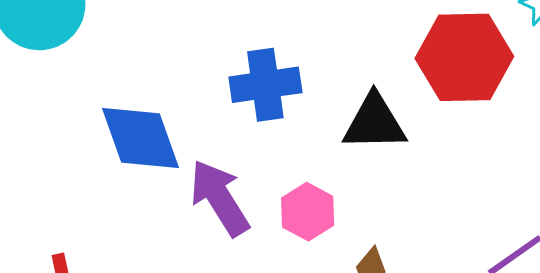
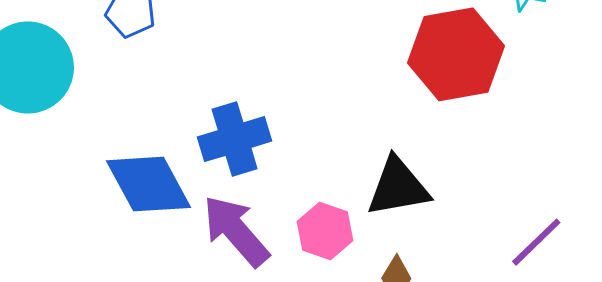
blue cross: (265, 85) -> (235, 139), moved
black triangle: (374, 123) -> (398, 187), moved

